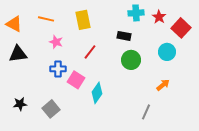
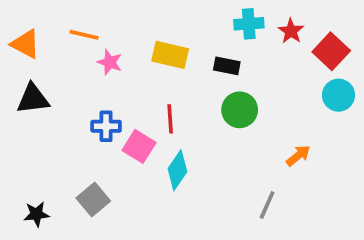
yellow rectangle: (83, 20) -> (170, 55), moved, turned -66
pink star: (56, 42) -> (110, 62), moved
red line: (90, 52) -> (170, 119), moved, turned -42
cyan circle: (167, 52) -> (338, 95), moved
black star: (20, 104) -> (36, 214), moved

